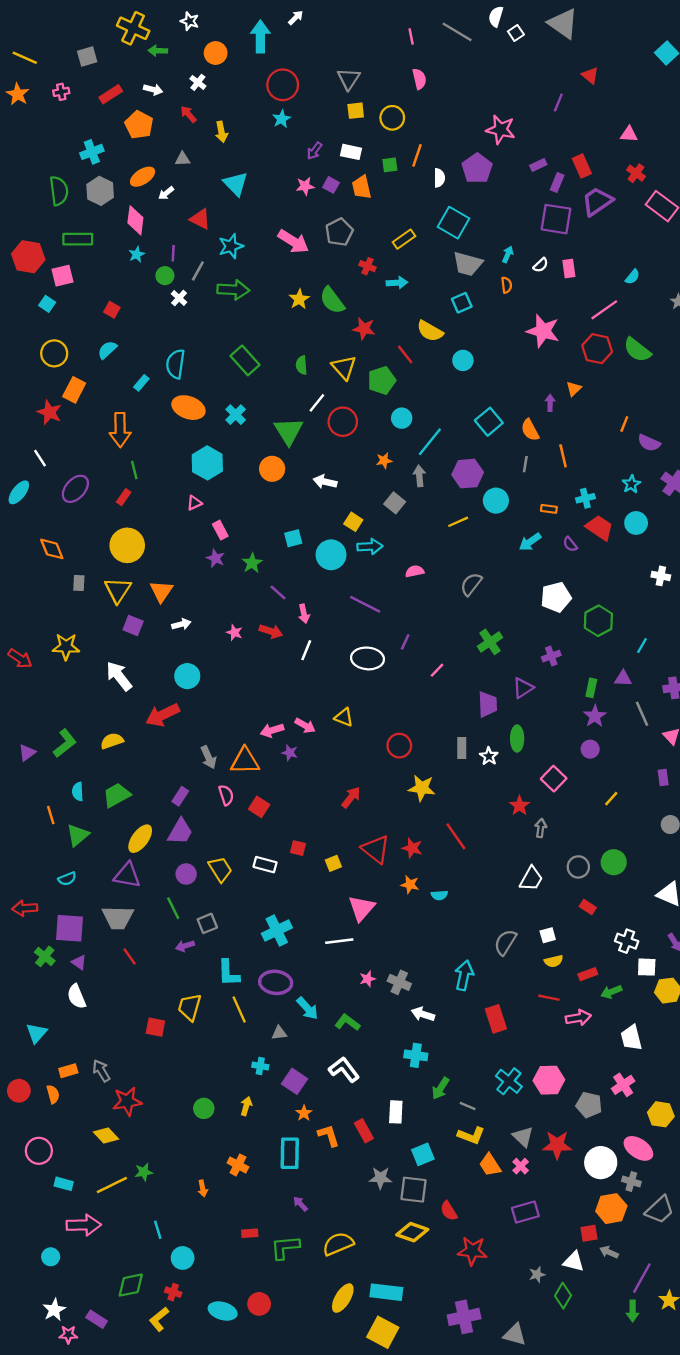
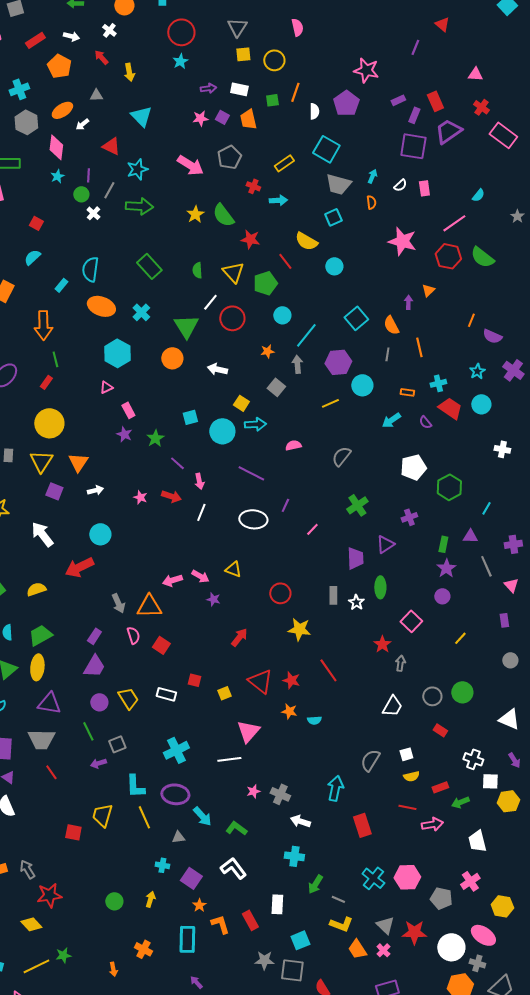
purple arrow: (314, 151) -> (208, 88), turned -133
purple star: (290, 753) -> (213, 599), moved
yellow ellipse: (140, 839) -> (37, 667), moved, turned -30

